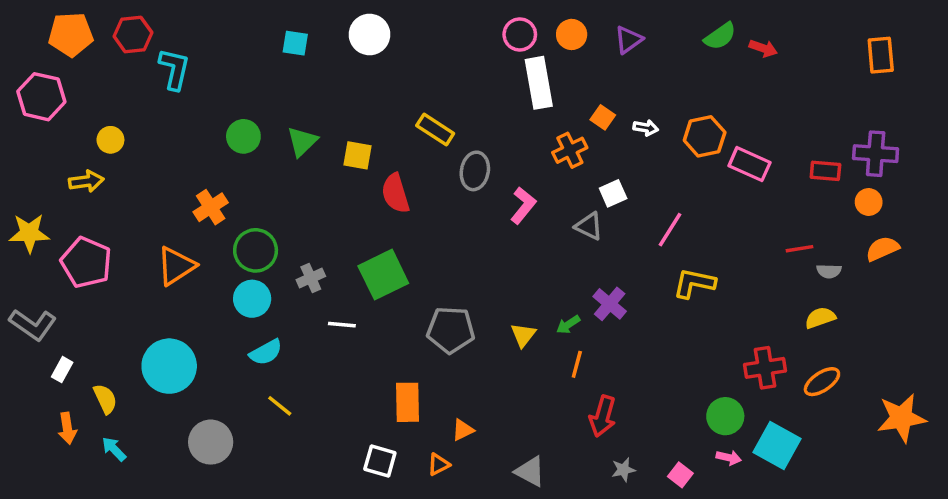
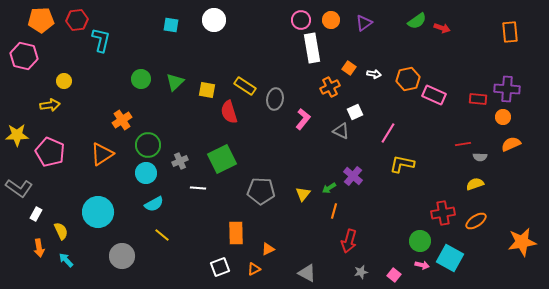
yellow rectangle: (435, 129) -> (245, 86), moved
white square: (380, 461) -> (220, 267), turned -36

